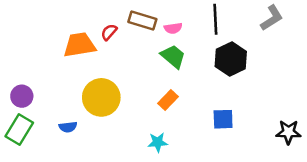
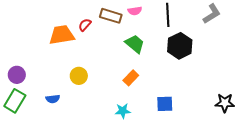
pink semicircle: (173, 28) -> (135, 11), moved
yellow circle: (101, 97) -> (79, 76), size x0.6
blue square: (223, 119) -> (165, 104), moved

